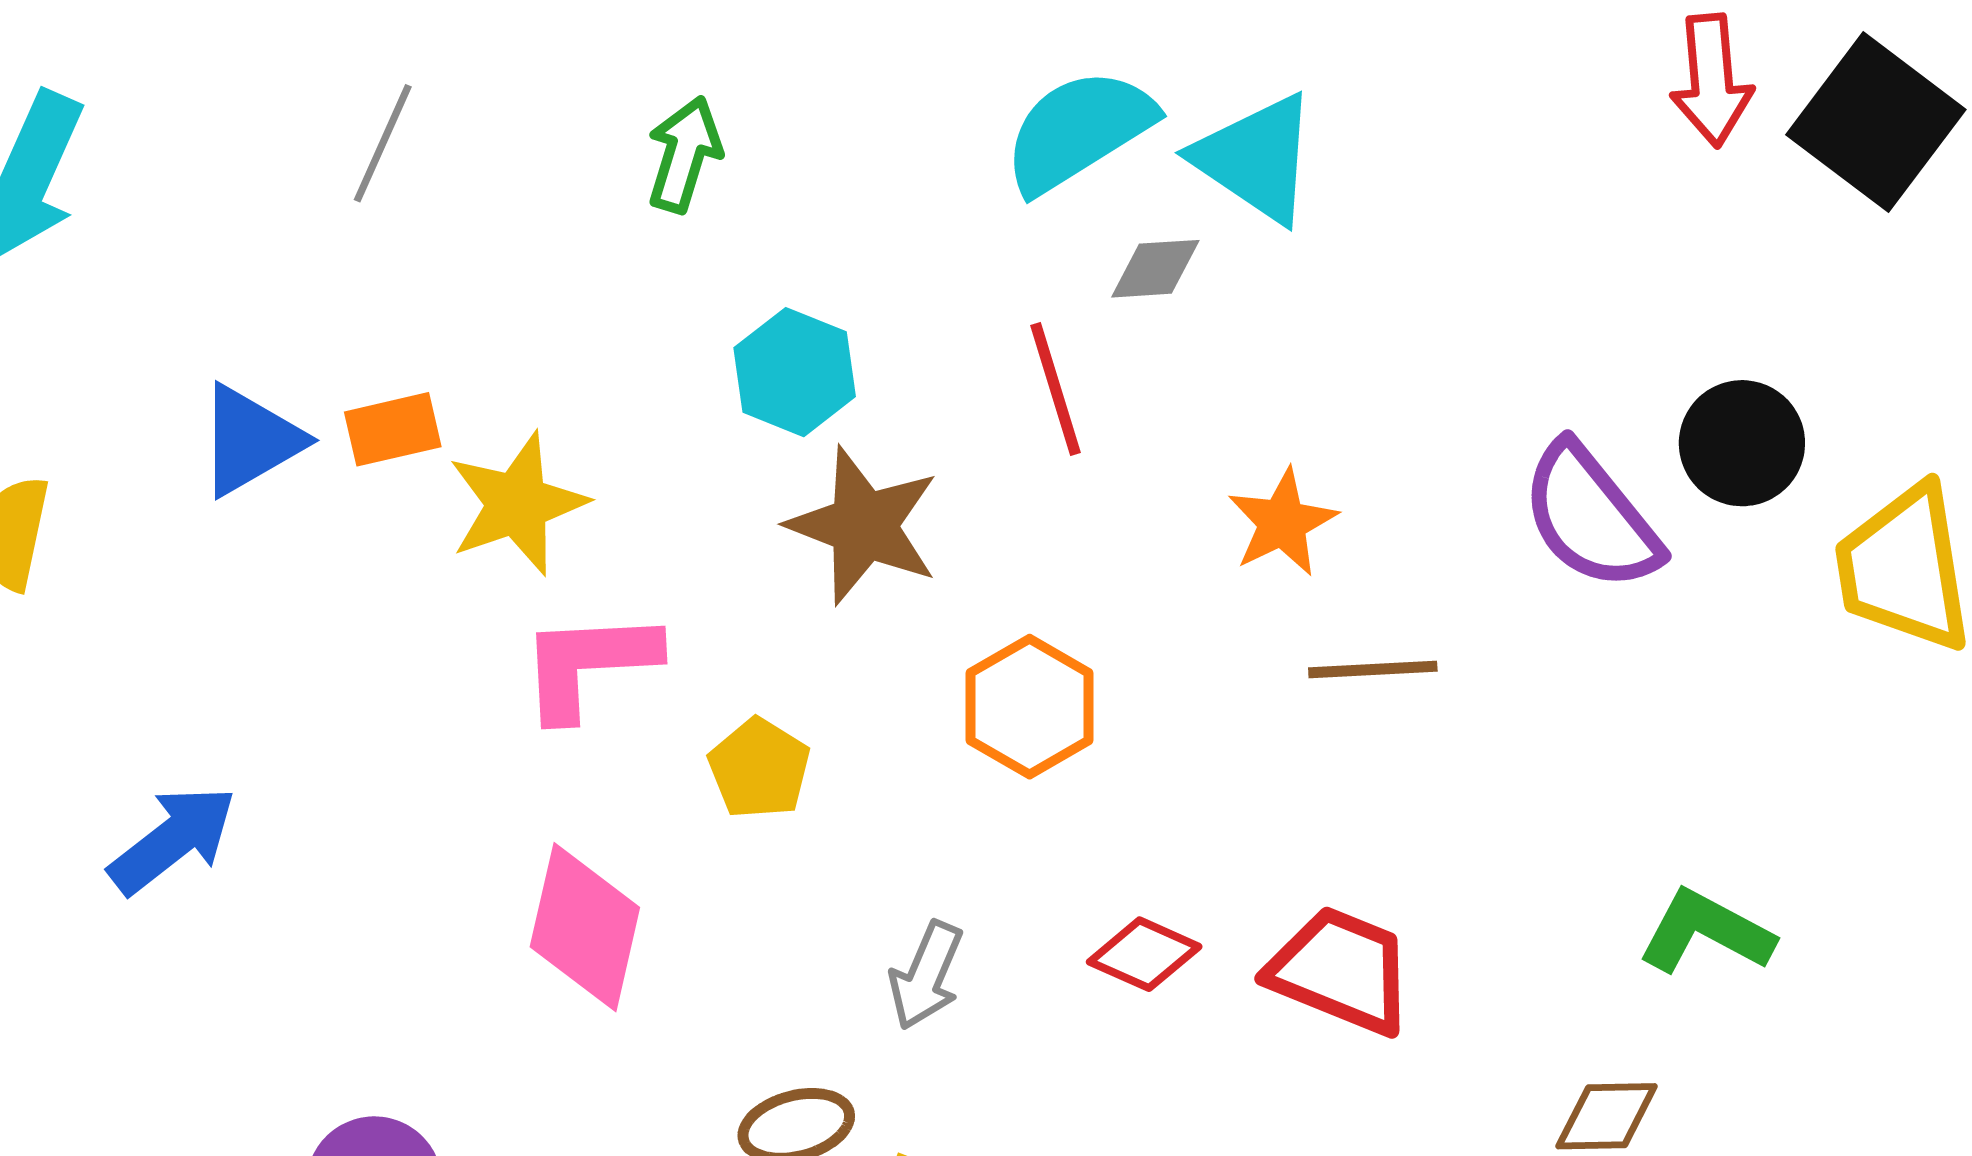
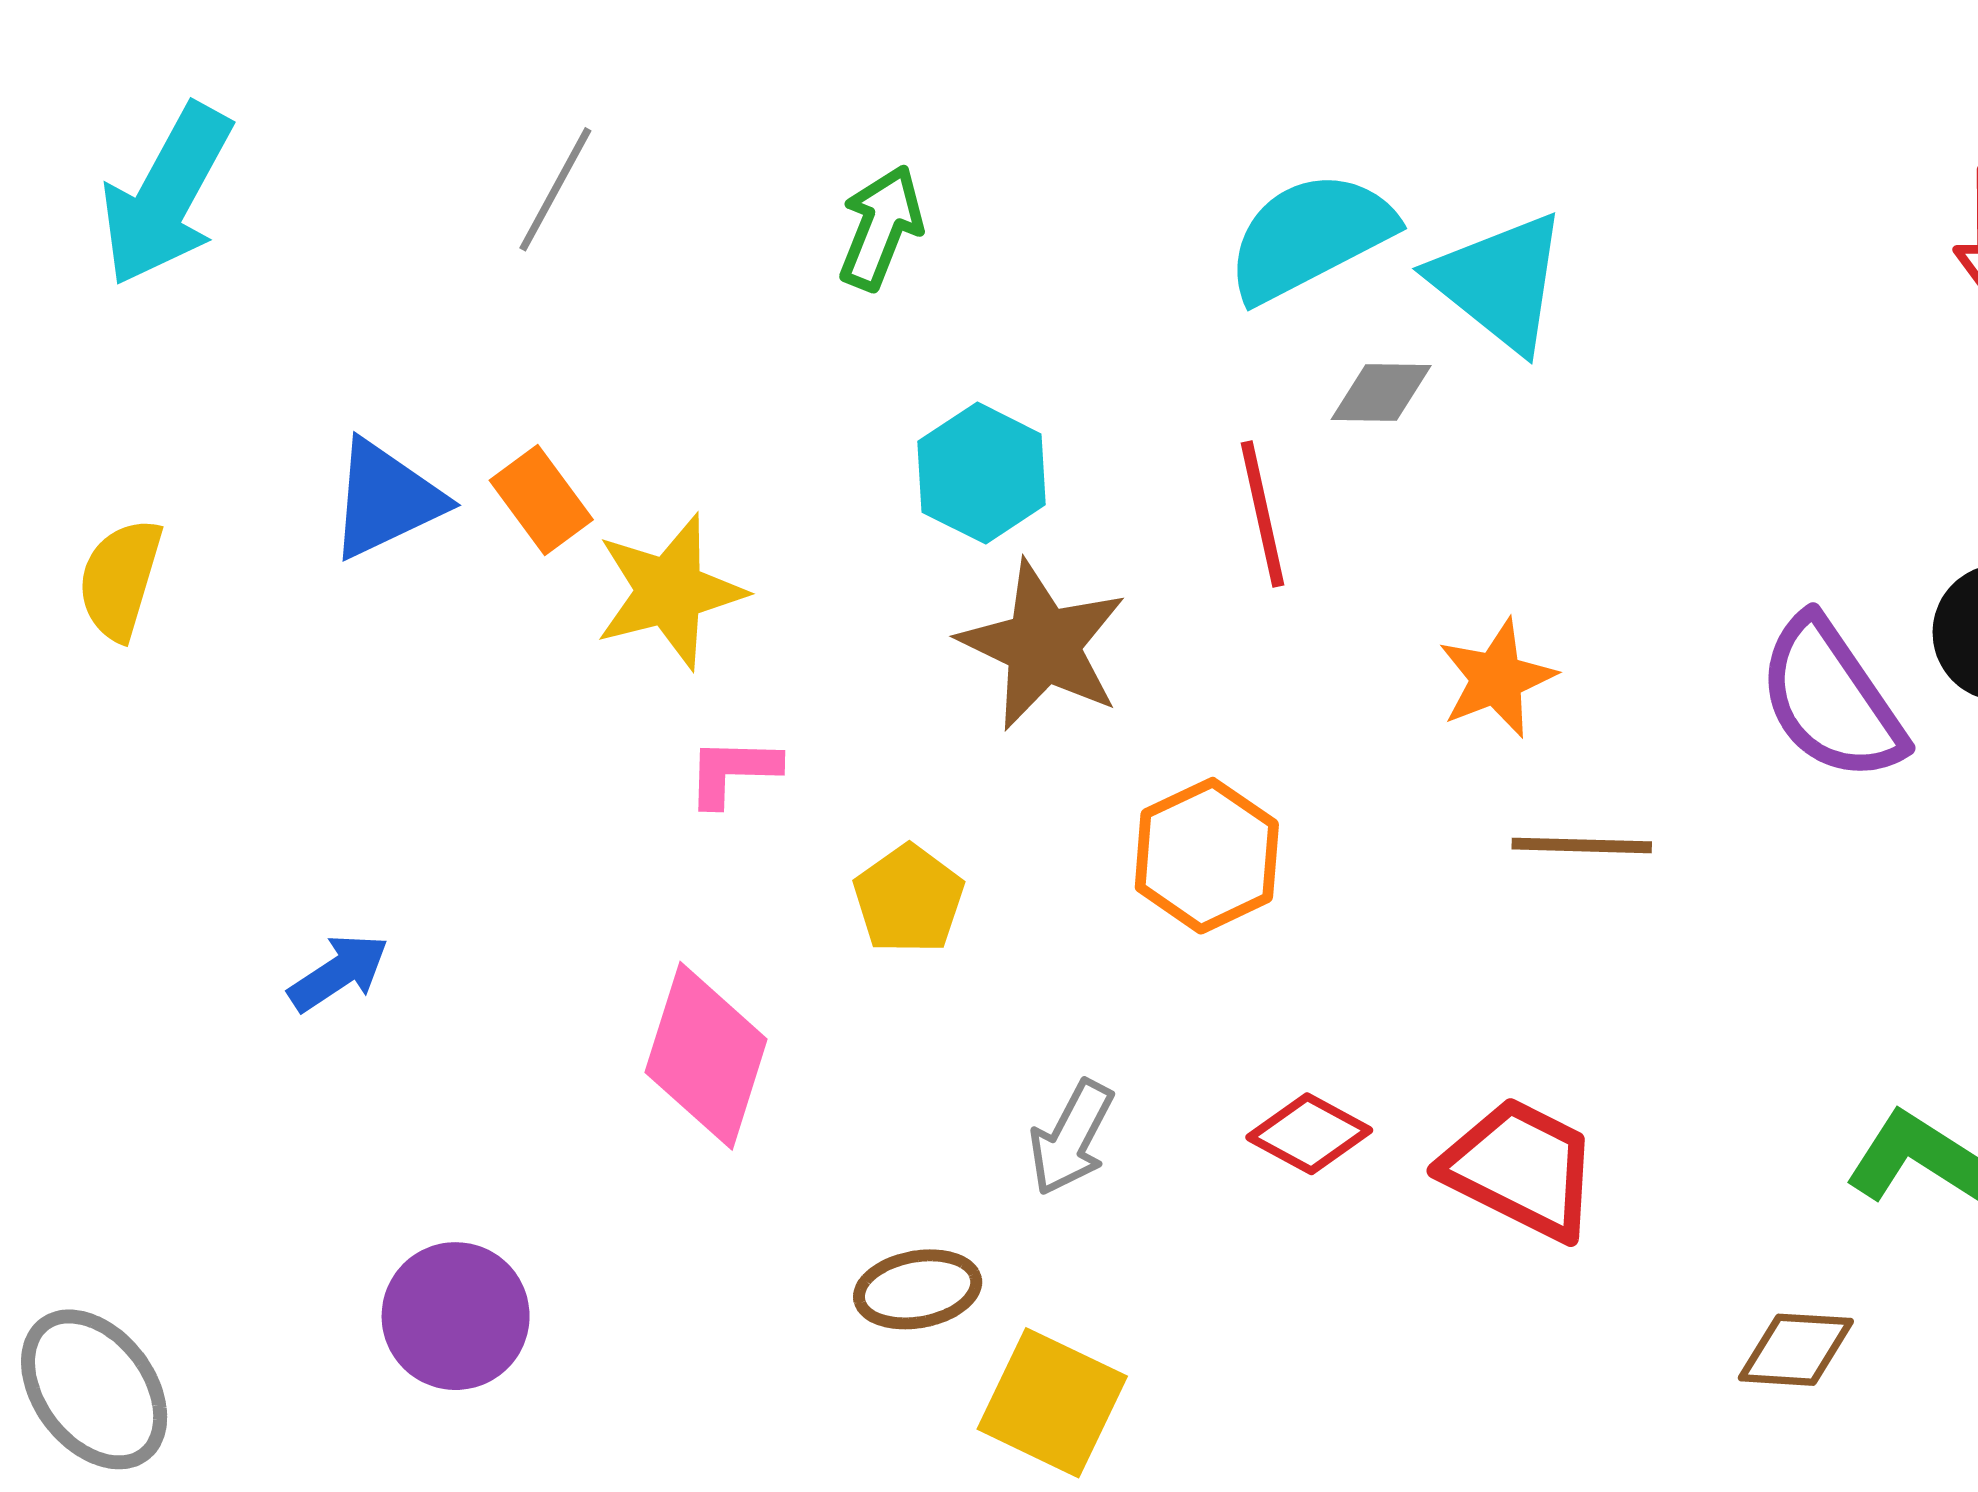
orange rectangle: (393, 429) -> (541, 500), turned 62
pink L-shape: (589, 664) -> (733, 771), size x0.6
blue arrow: (173, 840) -> (339, 973), moved, size x0.7

